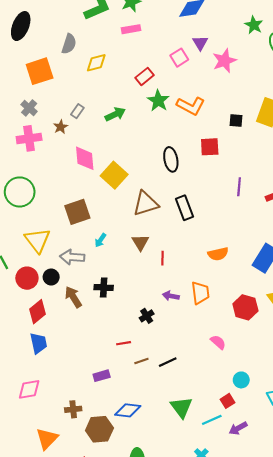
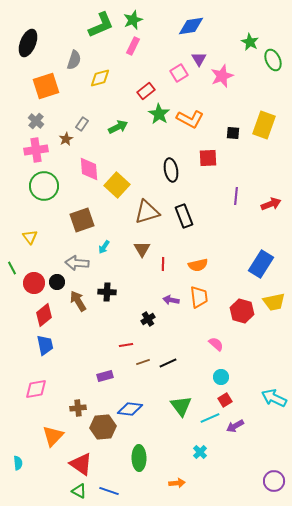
pink rectangle: (131, 29) -> (133, 46), turned -54
green circle: (20, 192) -> (44, 186), moved
yellow triangle: (37, 240) -> (30, 237), moved, size x0.6
orange semicircle: (218, 254) -> (198, 265), moved
cyan circle: (241, 380) -> (221, 377), moved

